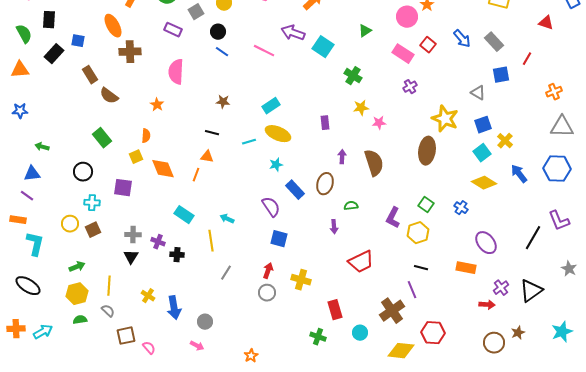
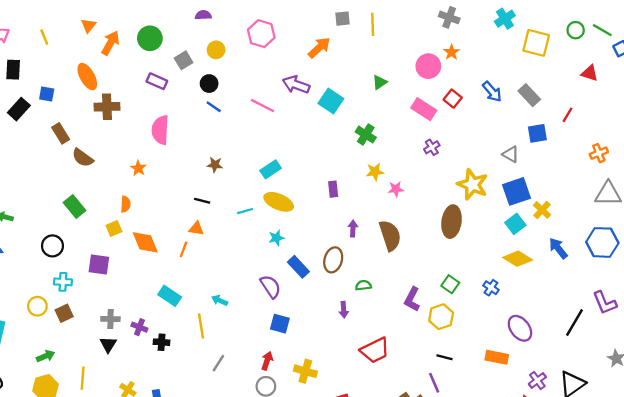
blue square: (483, 125) -> (516, 191), size x1.4

